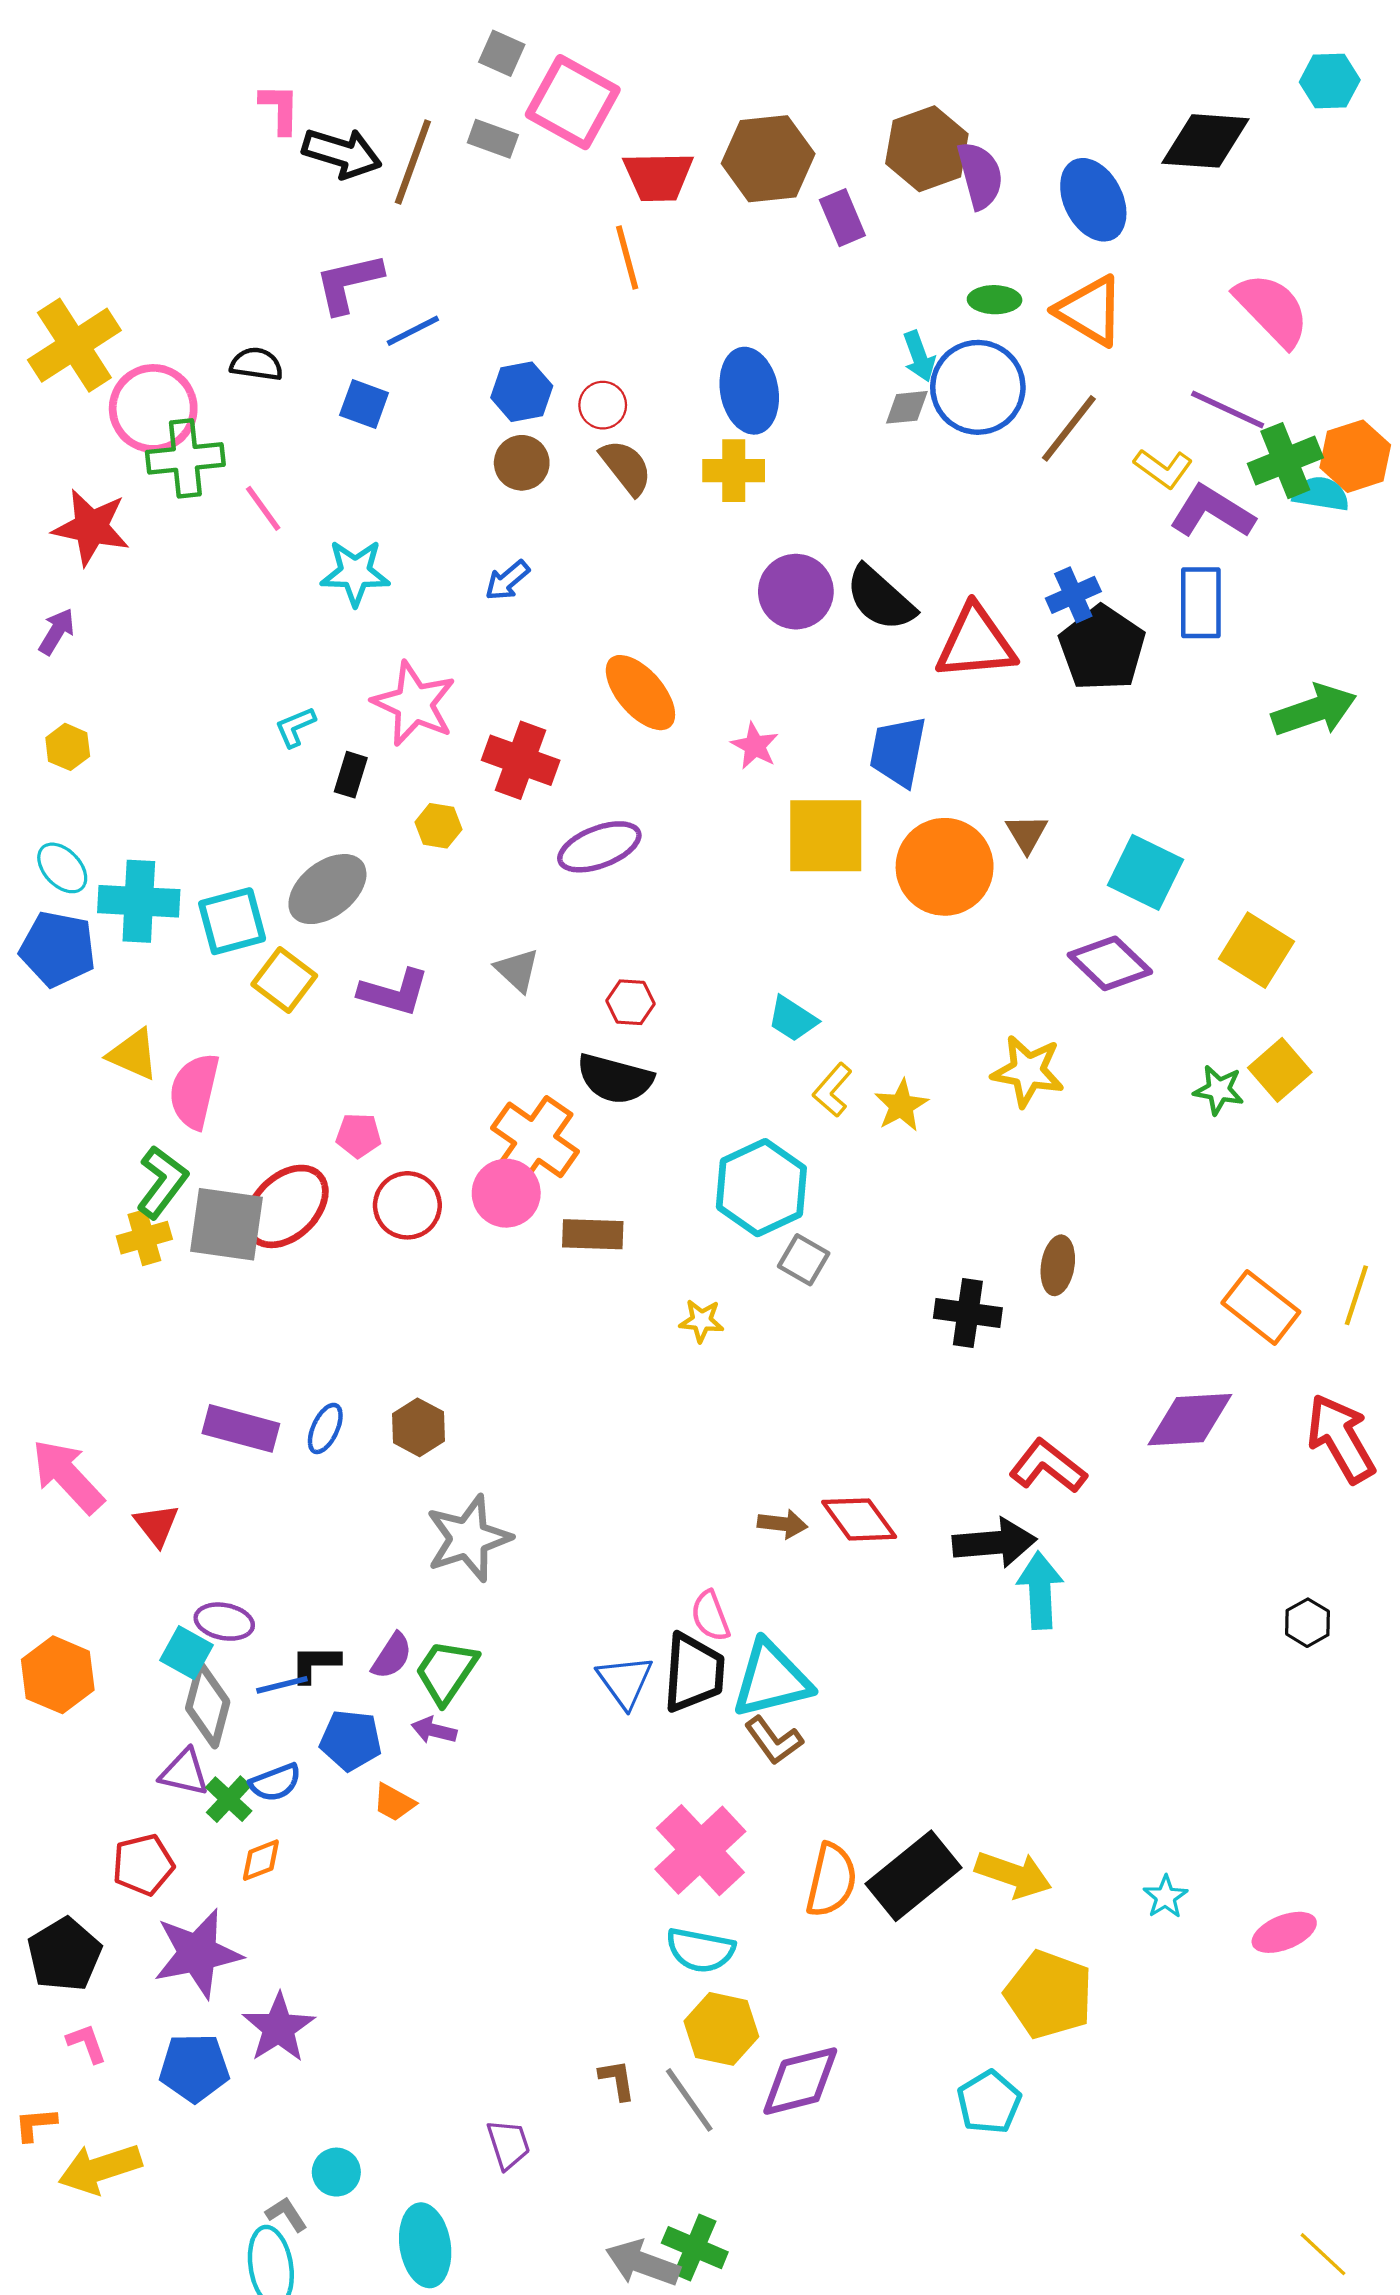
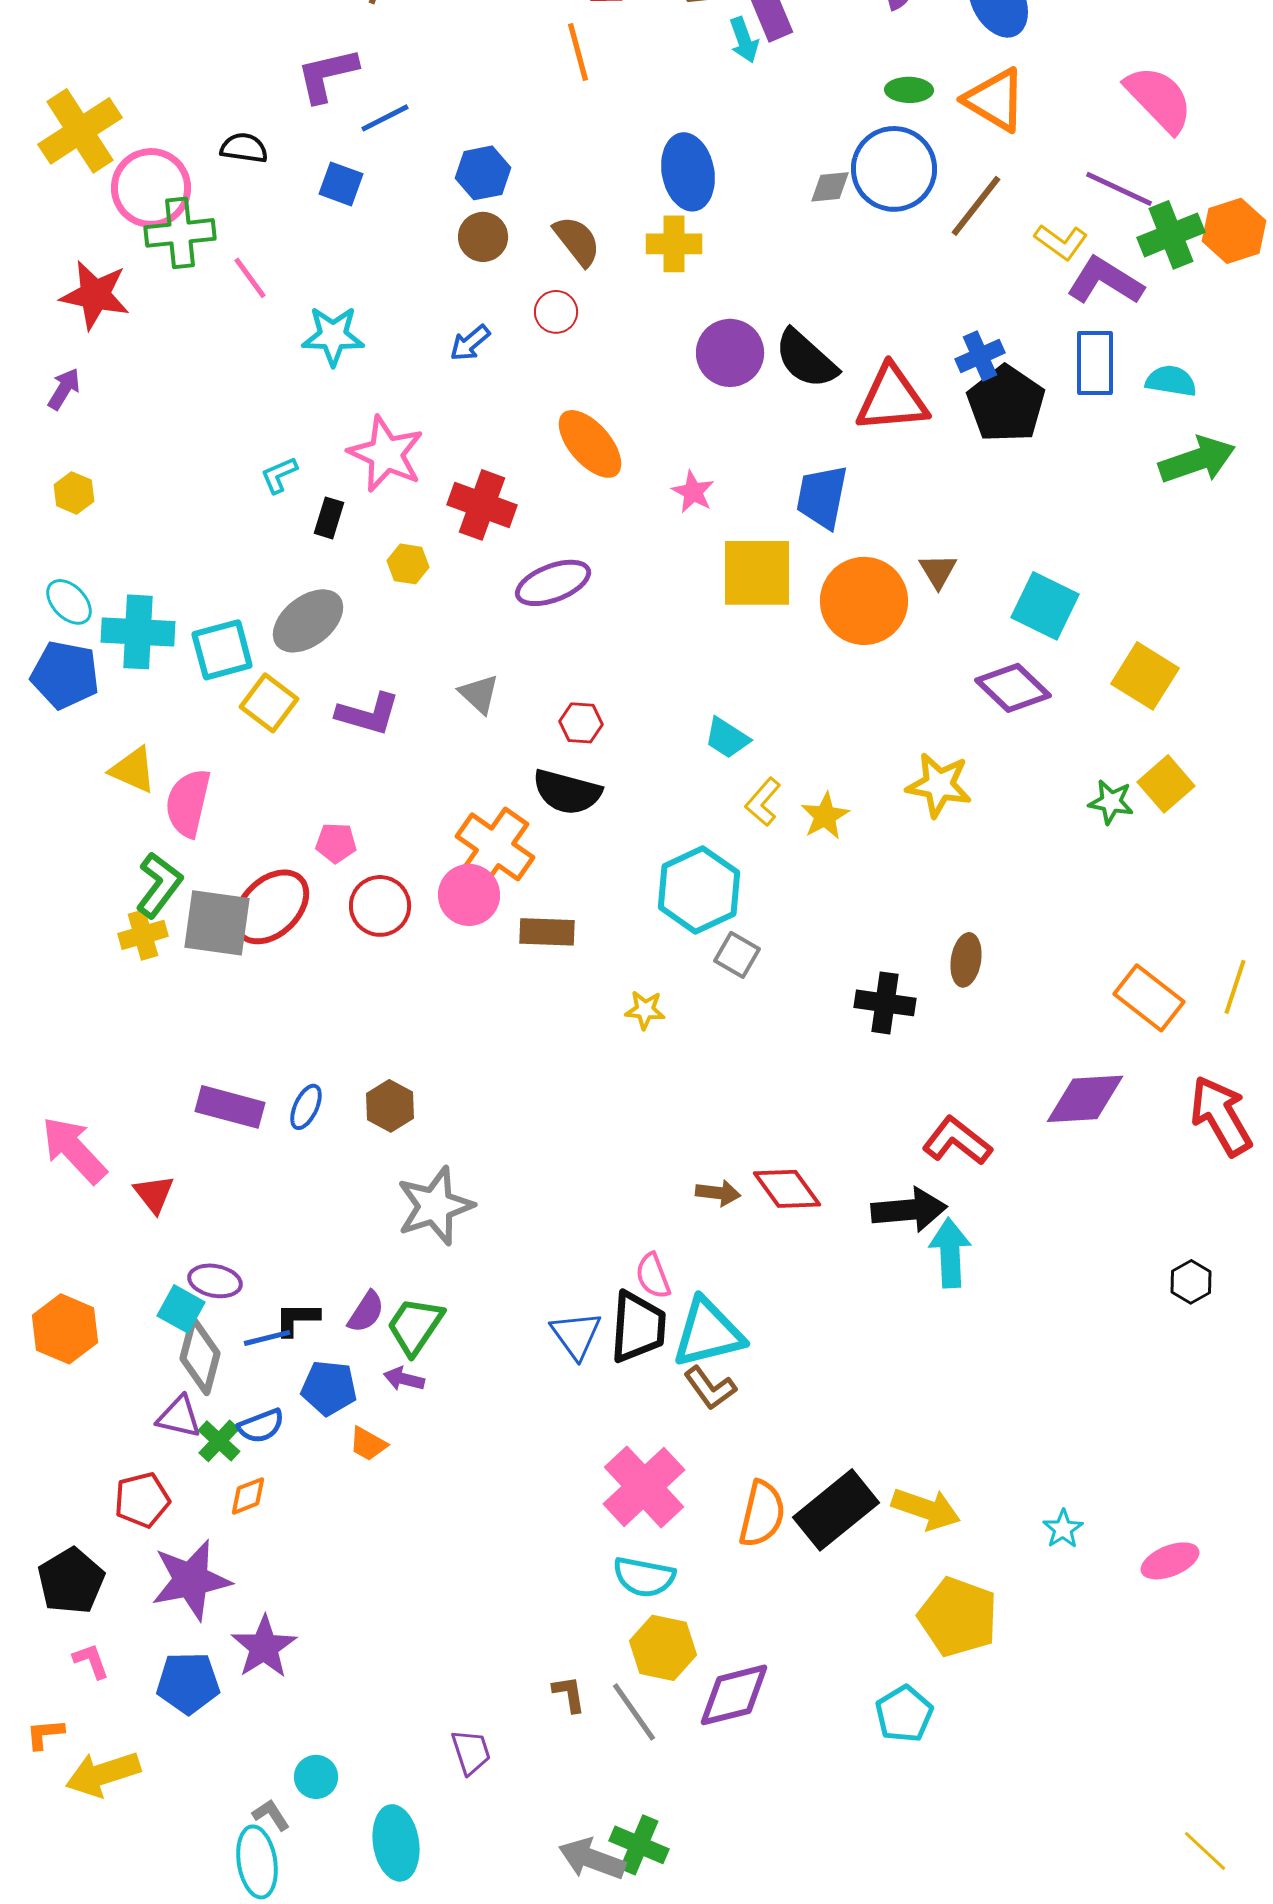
cyan arrow: (919, 356) -> (744, 40), moved
red circle: (603, 405) -> (556, 312), moved
cyan semicircle: (1321, 494) -> (1171, 381), moved

